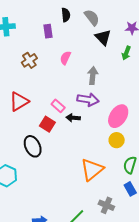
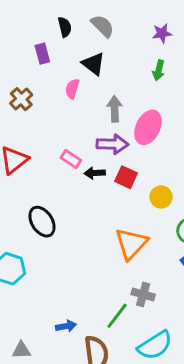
black triangle: (103, 37) -> (93, 64), moved
pink ellipse: (118, 116) -> (148, 127), moved
red square: (47, 124) -> (126, 177), moved
gray cross: (106, 205) -> (143, 294), moved

